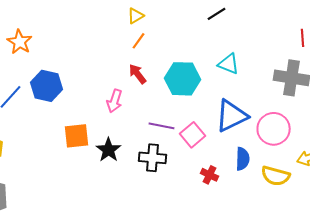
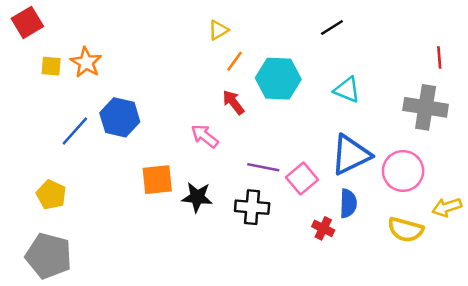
yellow triangle: (136, 16) -> (218, 30), moved
cyan hexagon: (183, 79) -> (278, 79), moved
pink arrow: (115, 101) -> (205, 136), turned 110
black star: (109, 150) -> (197, 197), turned -30
blue semicircle: (243, 159) -> (348, 203), moved

